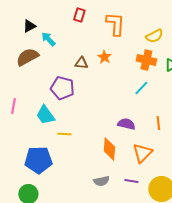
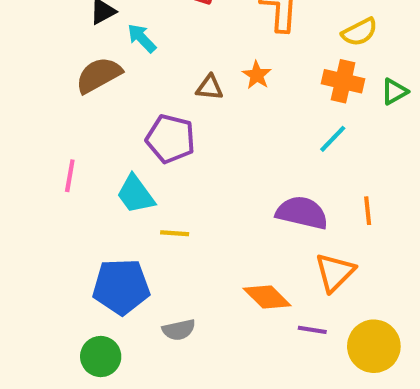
purple semicircle: (126, 124) -> (302, 213), size x1.4
orange diamond: (109, 149) -> (267, 297), moved, turned -50
gray semicircle: (101, 181) -> (179, 330), moved

